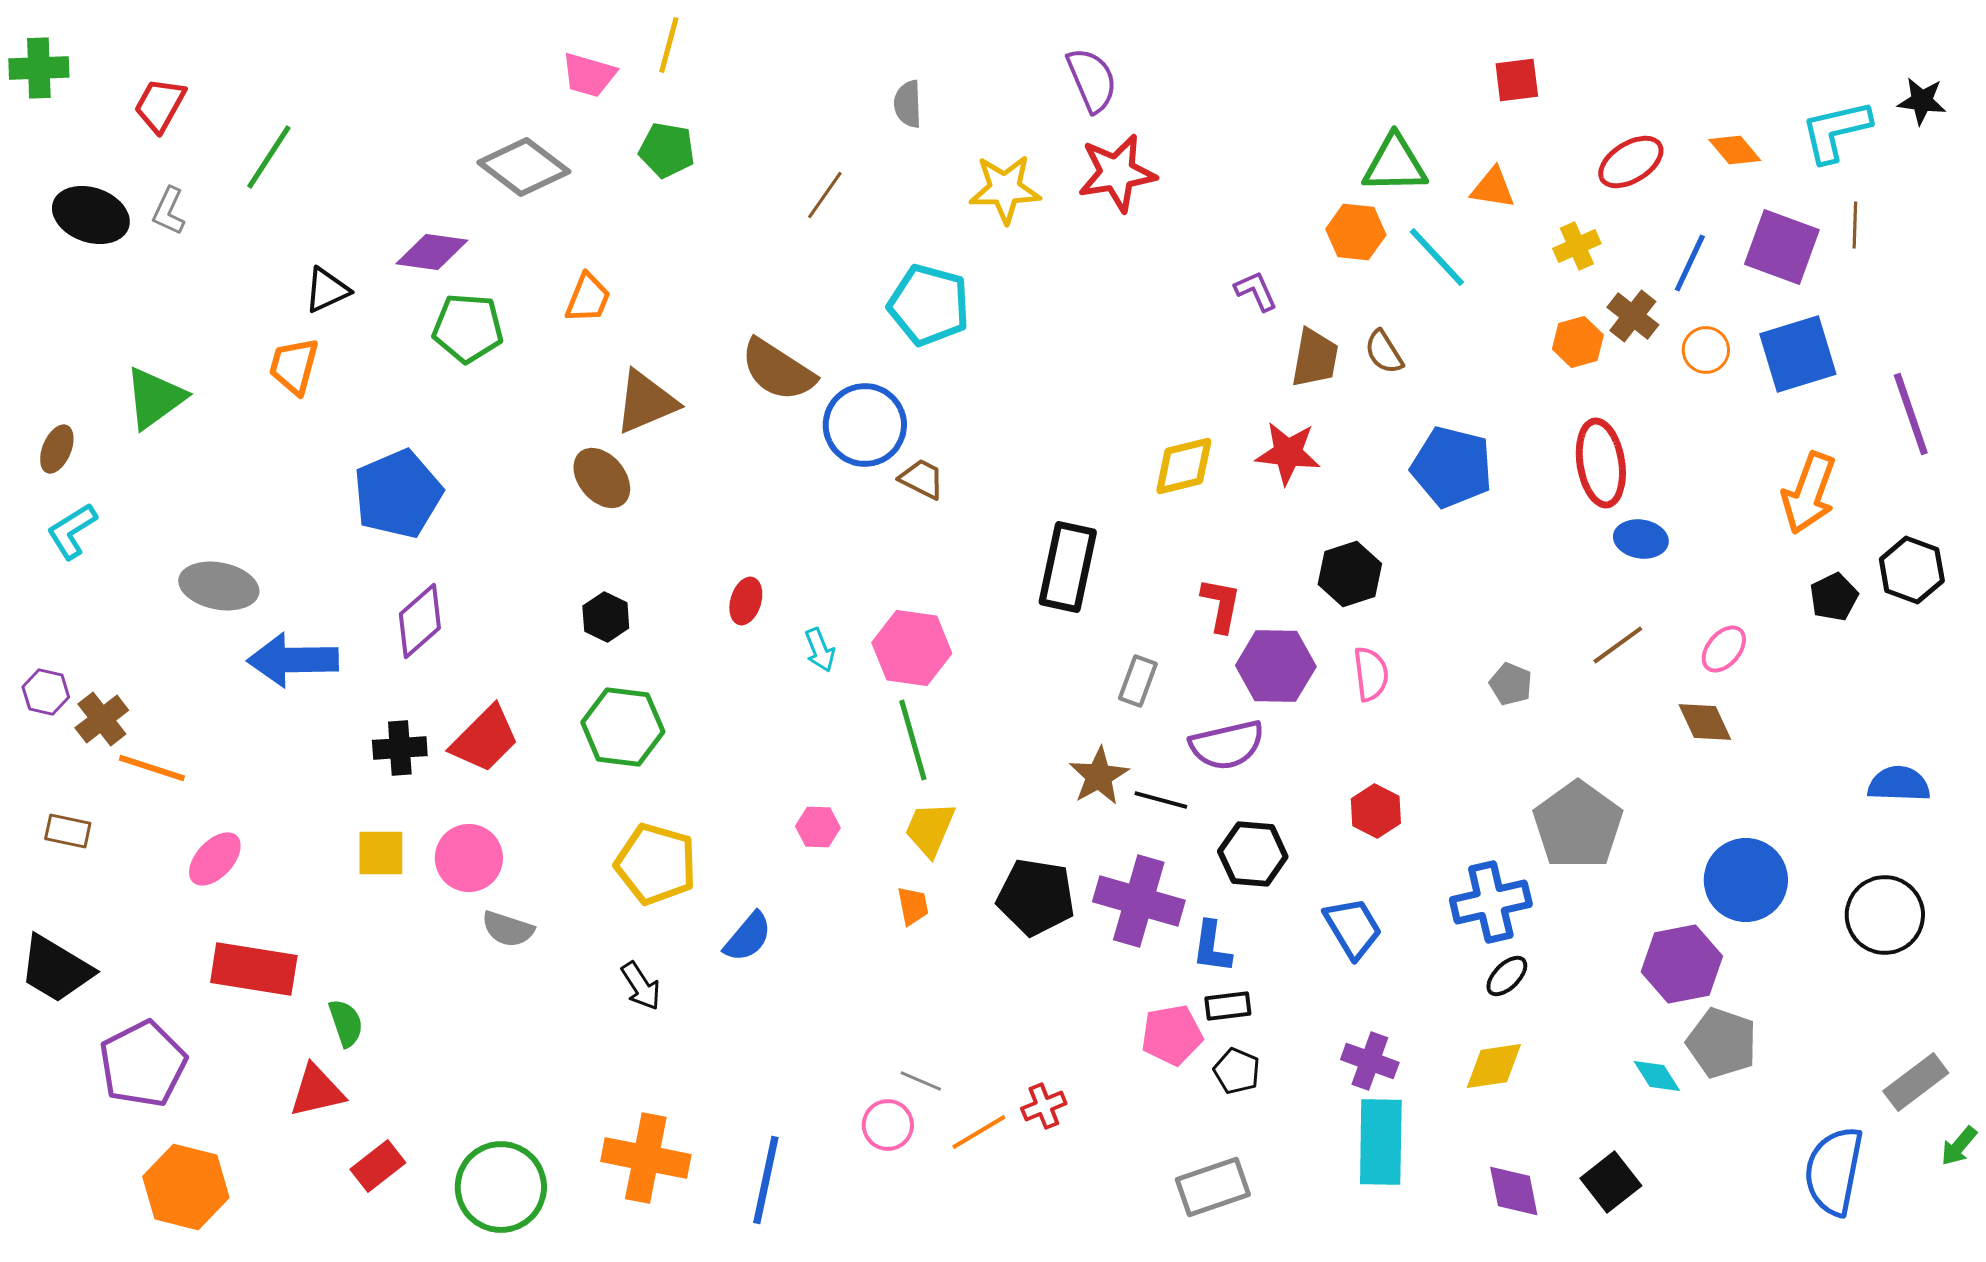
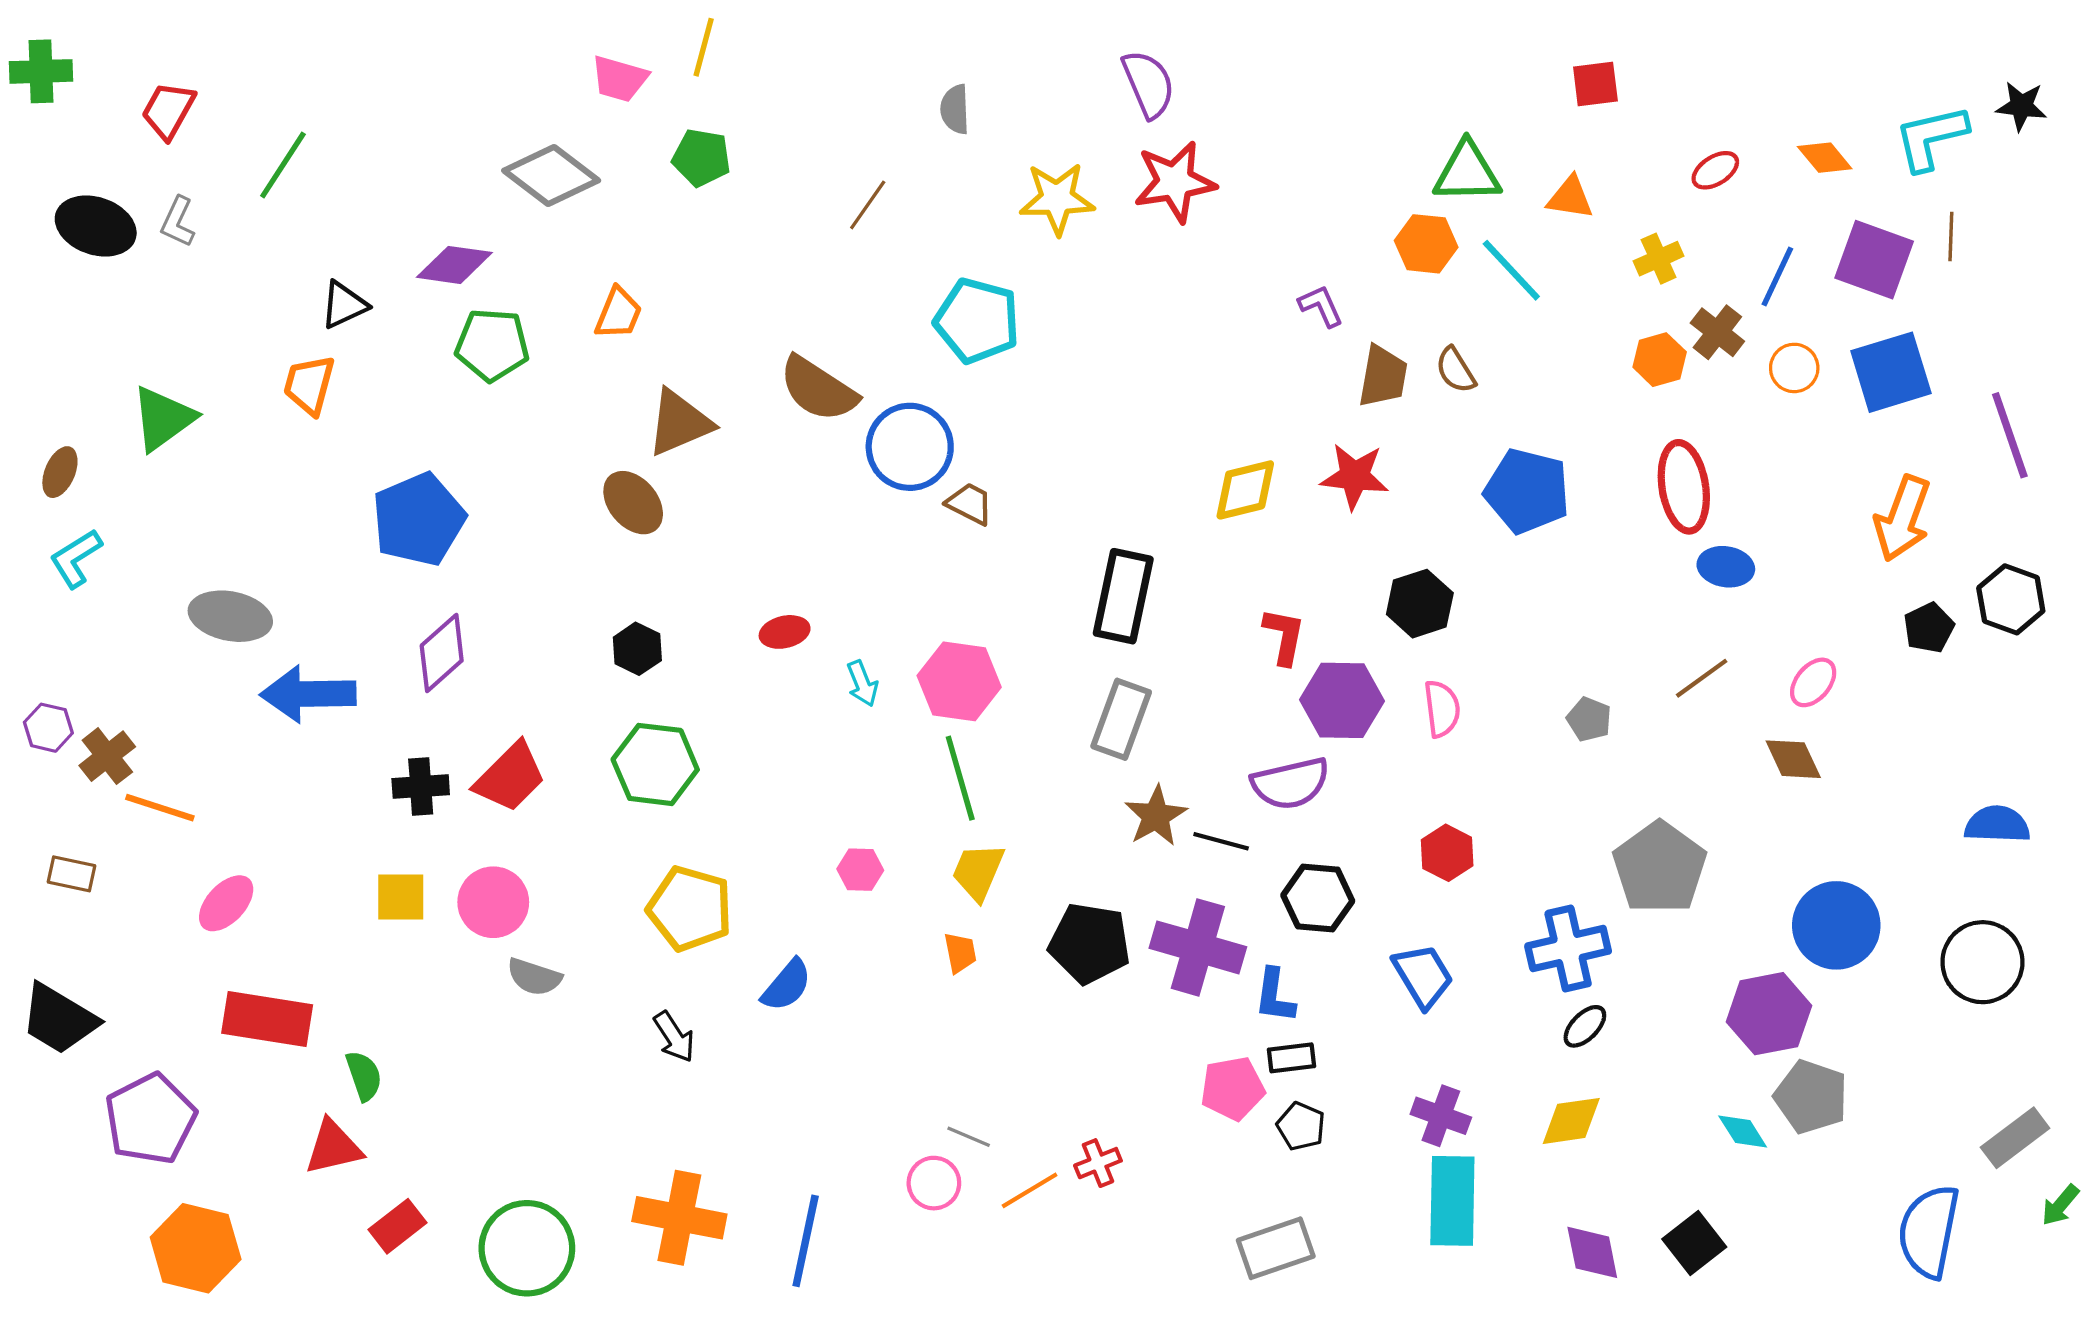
red ellipse: (1631, 162) -> (1715, 170), size x0.7
red ellipse: (746, 601) -> (785, 632), turned 60
gray rectangle: (1138, 681) -> (1121, 719), moved, size x1.5

